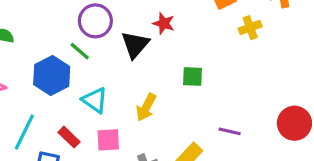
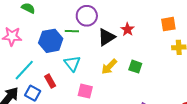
green line: (80, 51) -> (72, 31), turned -56
yellow arrow: (146, 107) -> (109, 67), moved
pink square: (108, 140) -> (85, 91), moved

